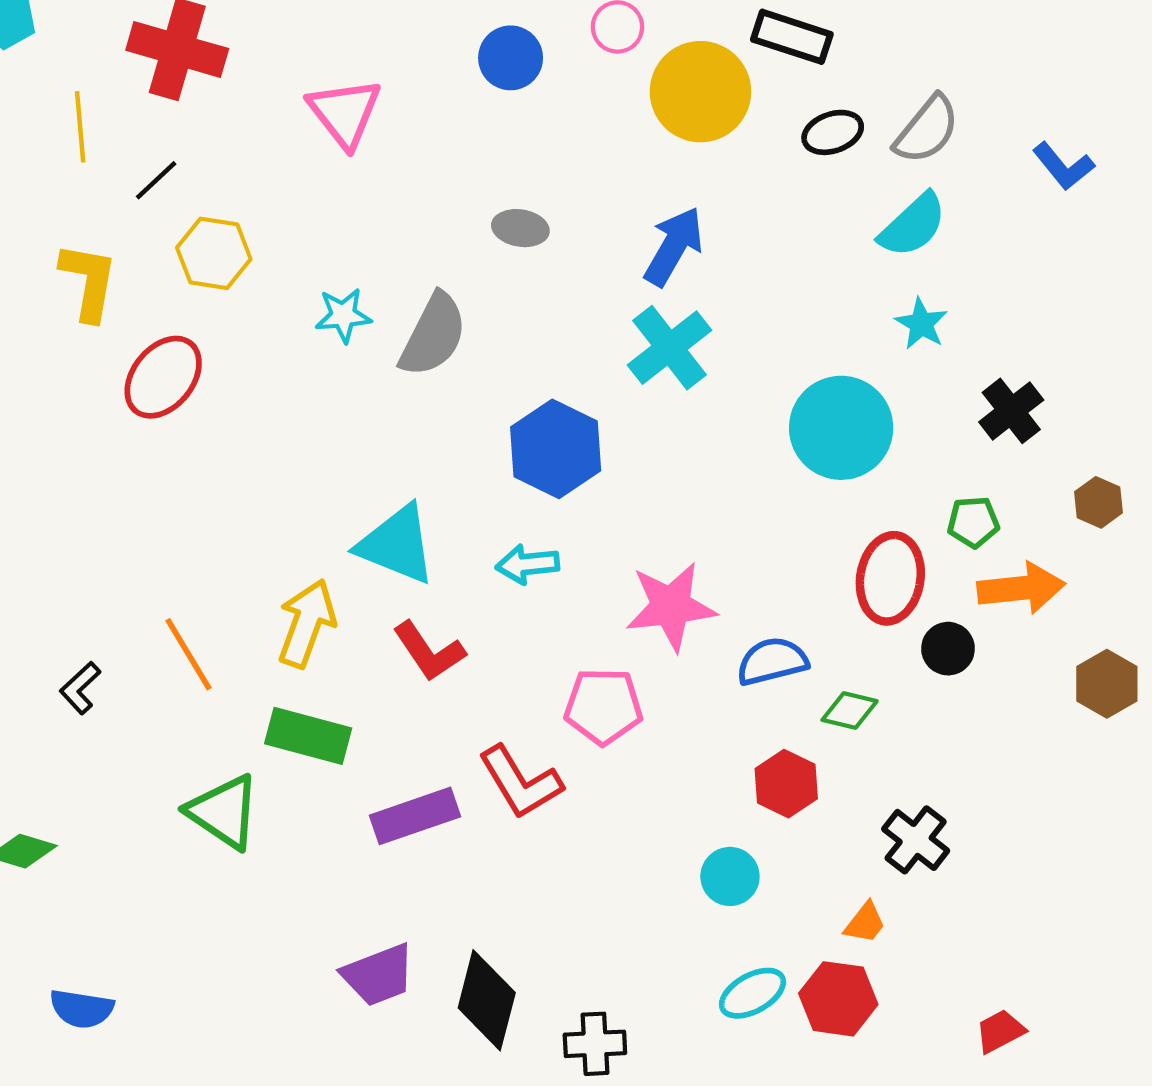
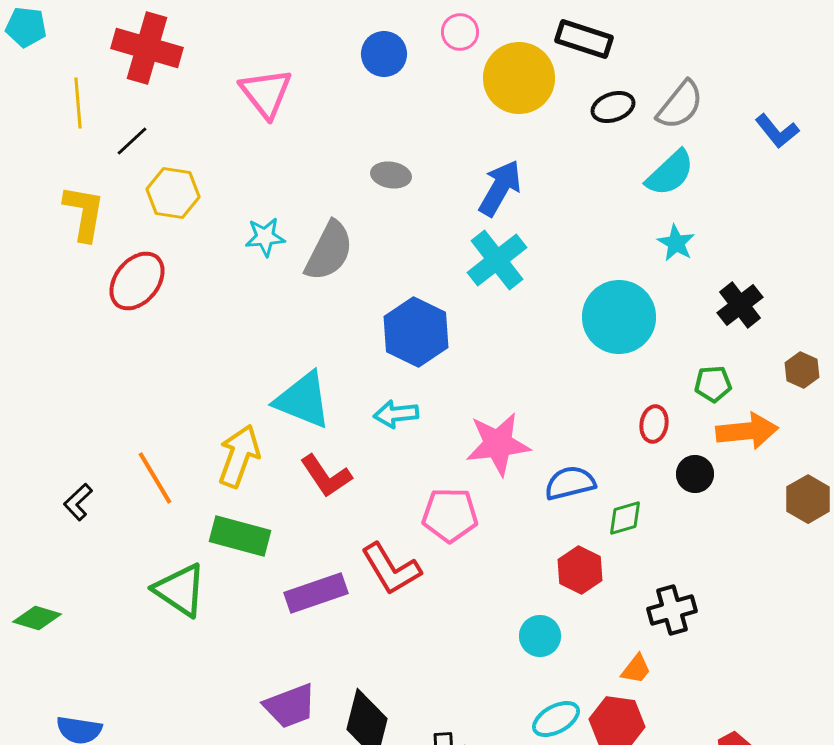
red ellipse: (890, 578) -> (654, 424), size x0.6
green diamond: (850, 711) -> (625, 518), turned -30
black cross: (916, 840) -> (672, 610), turned 36

